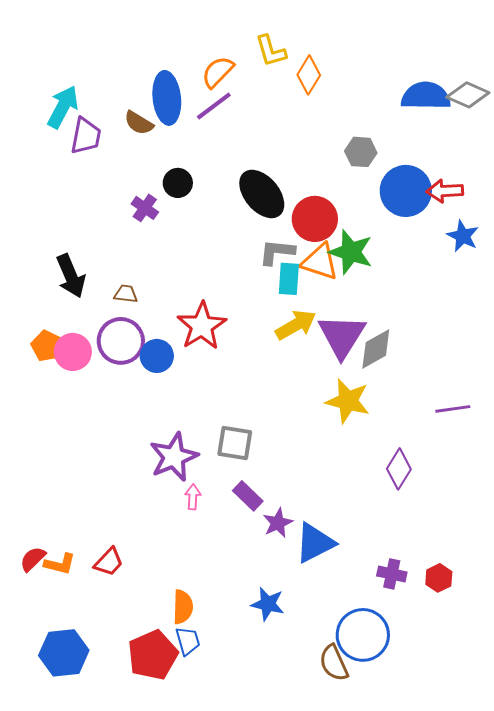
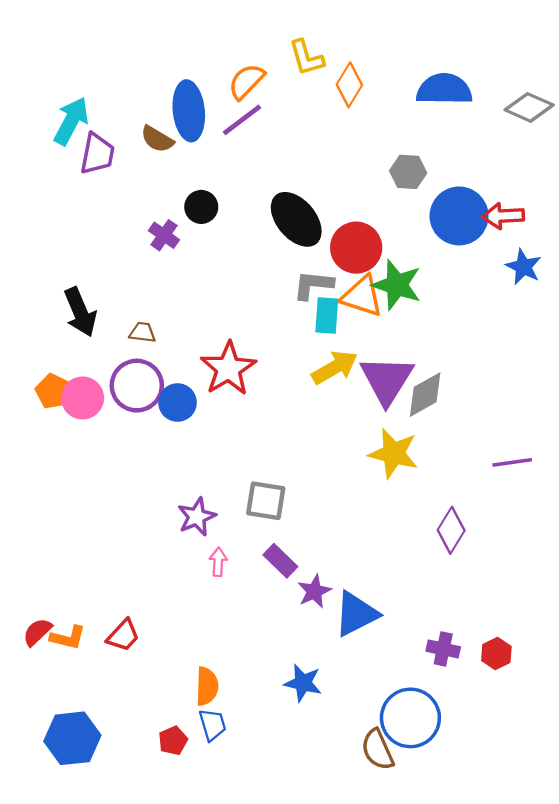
blue semicircle: (426, 96) -> (444, 89), moved
purple star: (174, 457) -> (197, 517), size x0.7
red pentagon: (153, 655) -> (173, 741), size x0.5

